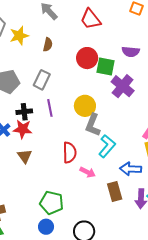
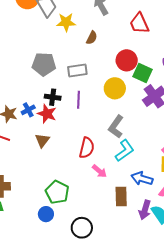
gray rectangle: (42, 80) -> (77, 71), turned 42
yellow circle: (85, 106) -> (115, 88), moved

